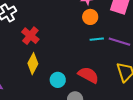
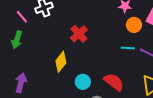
orange circle: (90, 17) -> (134, 25), moved
red cross: (30, 36) -> (79, 34), moved

